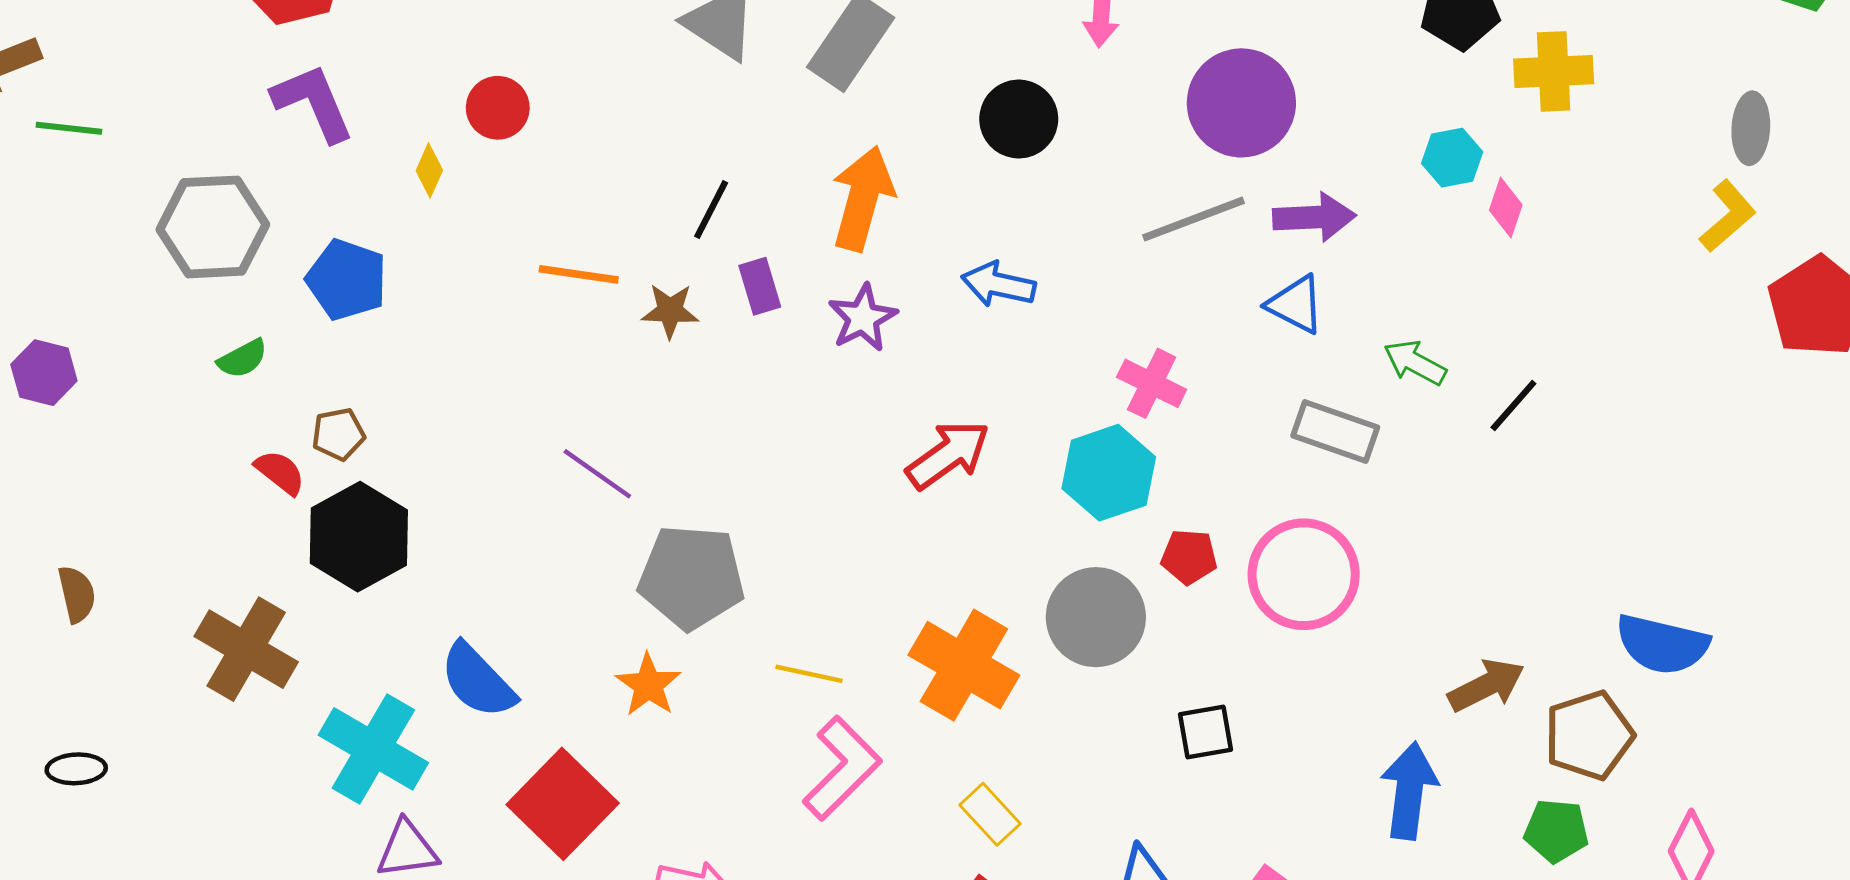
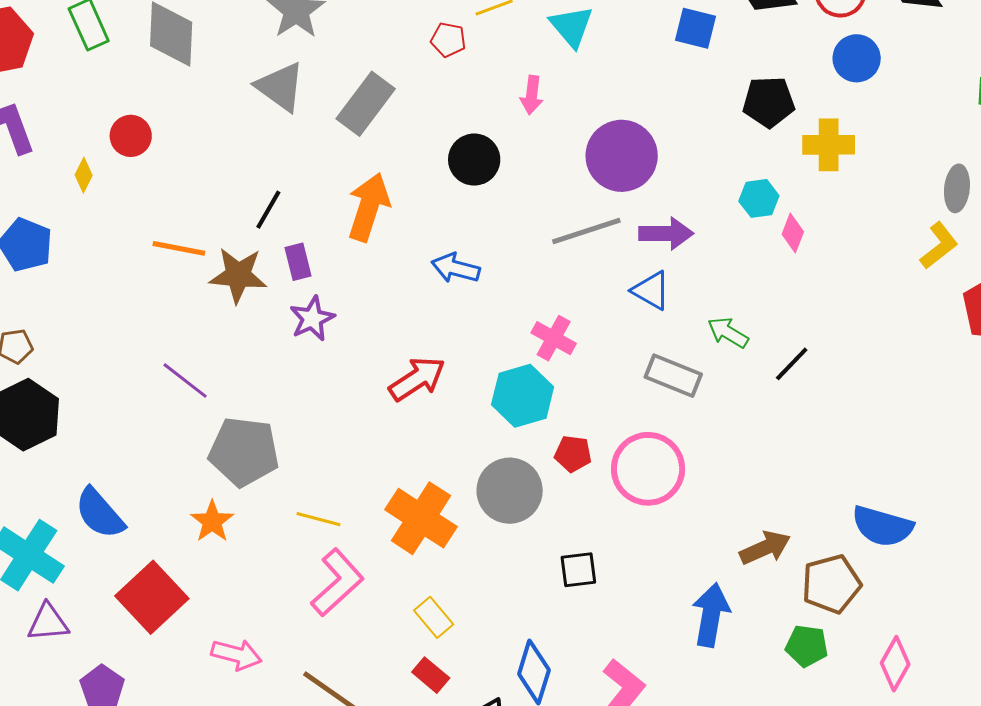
brown star: (670, 311) -> (238, 275), size x1.5
purple star: (863, 318) -> (312, 319), moved

